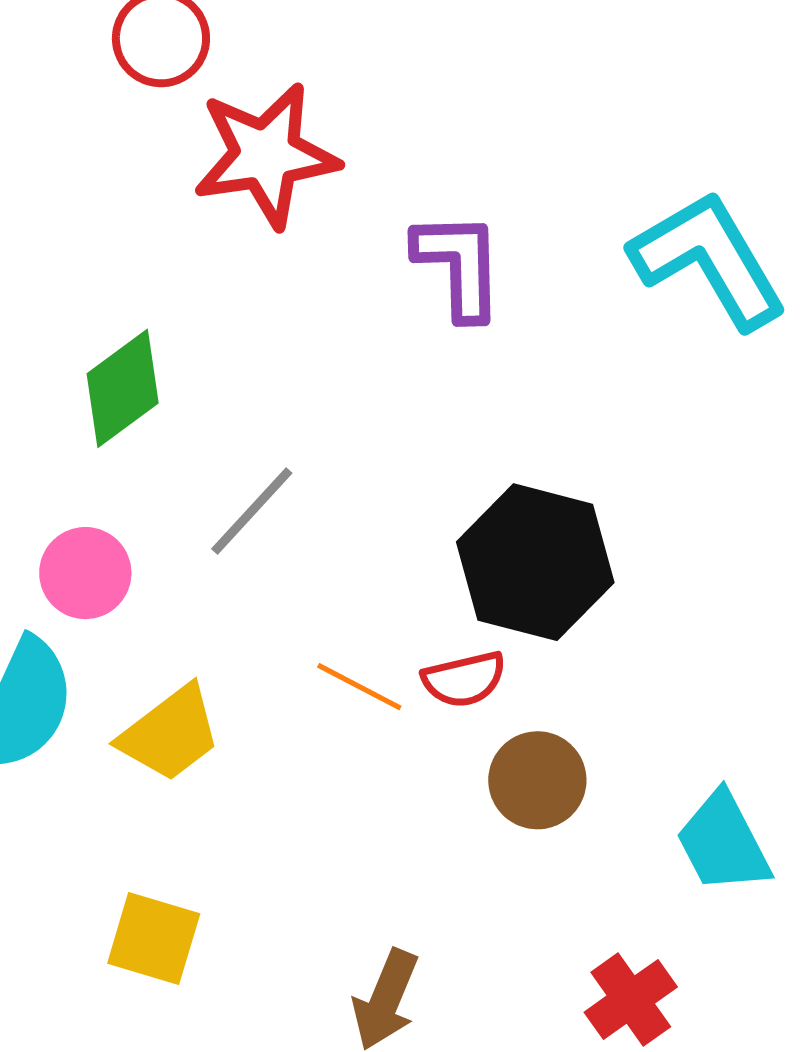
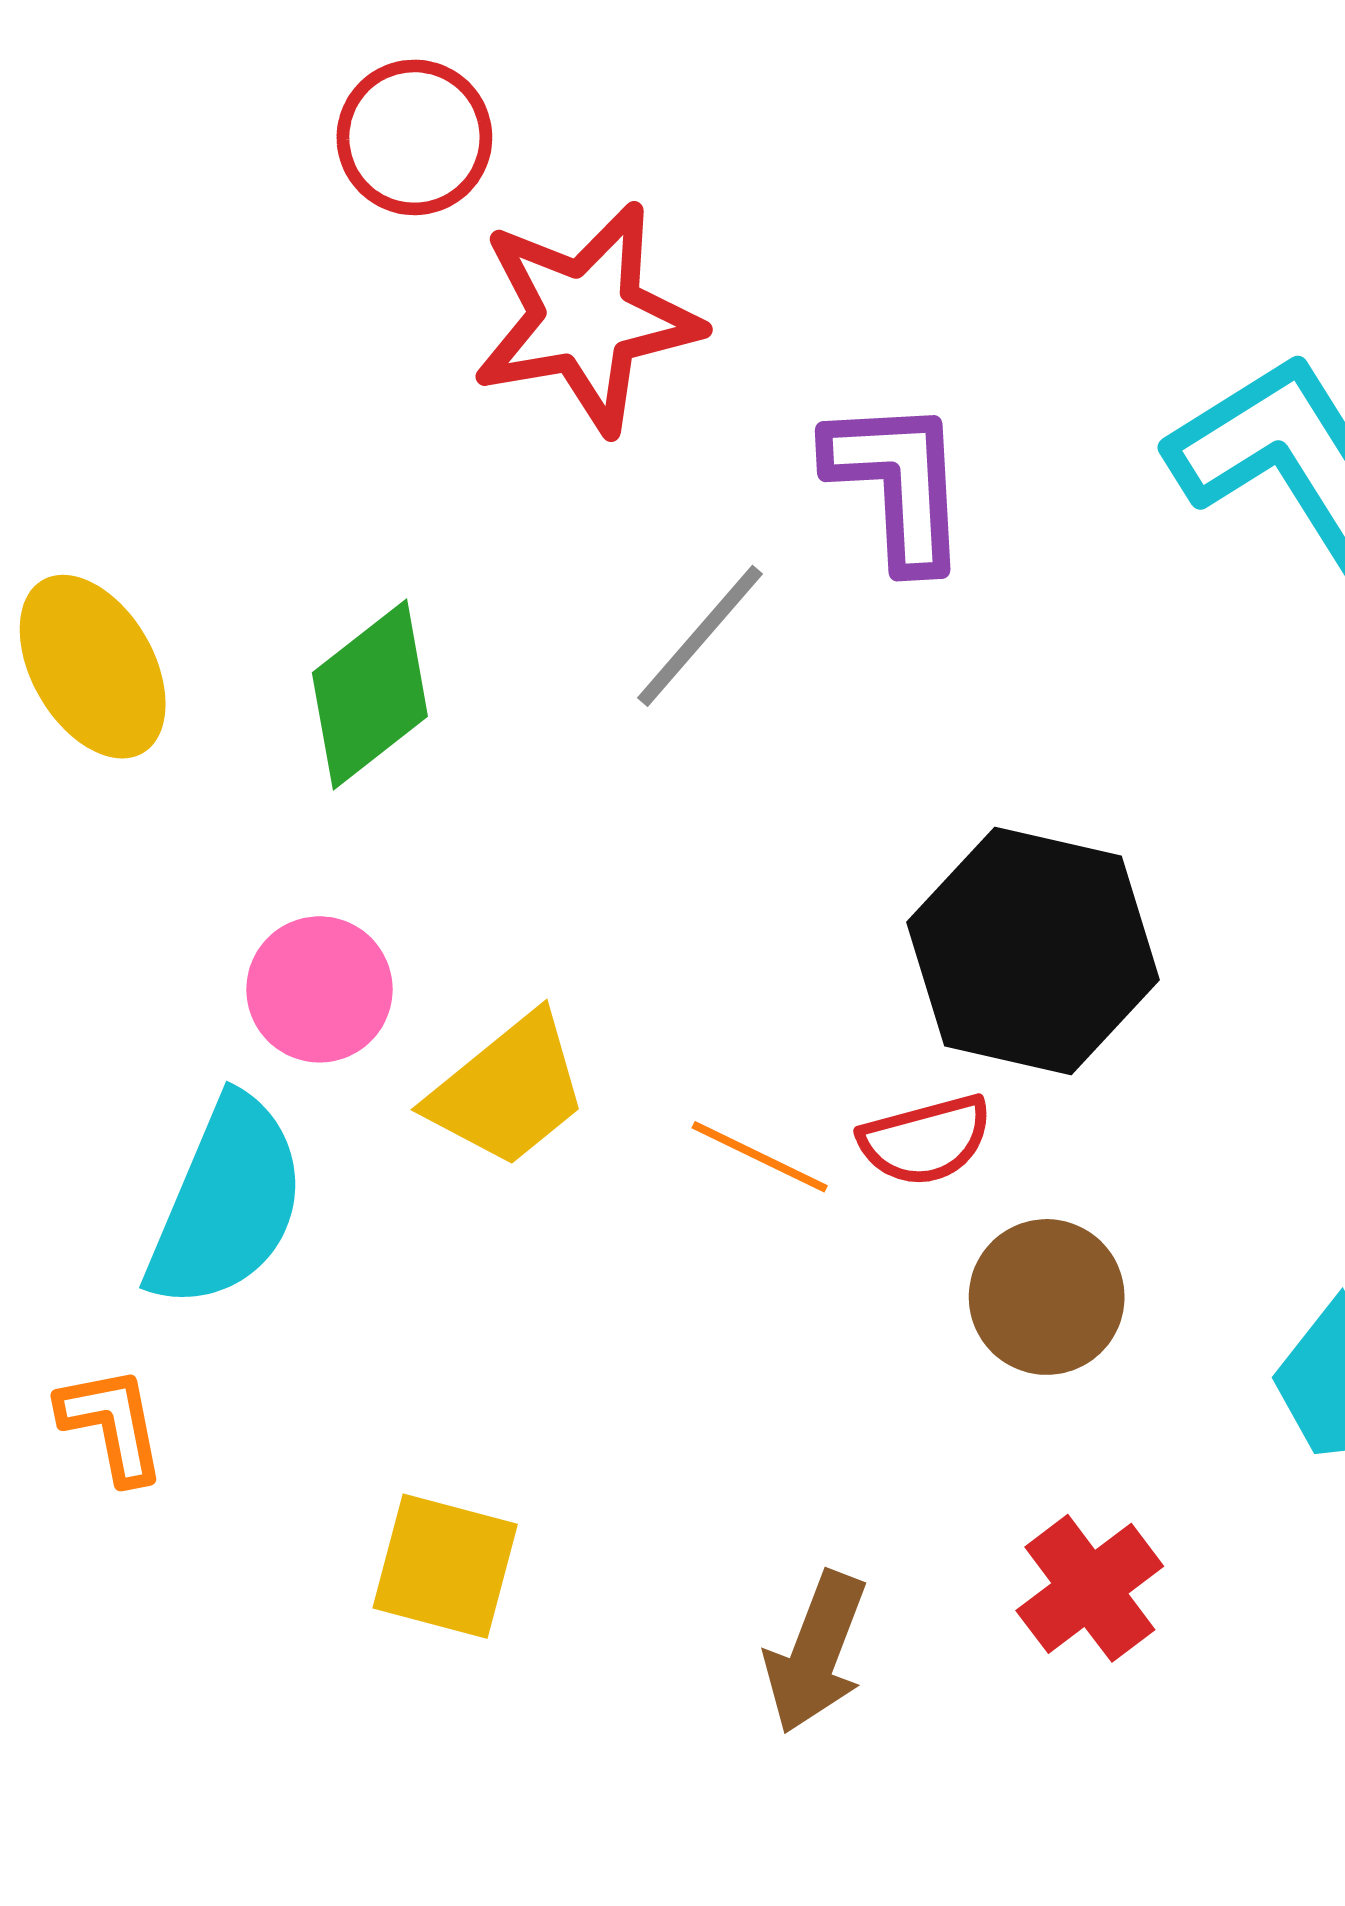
gray line: (252, 511) -> (700, 636), moved
yellow trapezoid: (170, 734) -> (508, 1090), moved
red cross: (631, 1000) -> (1090, 1588), moved

